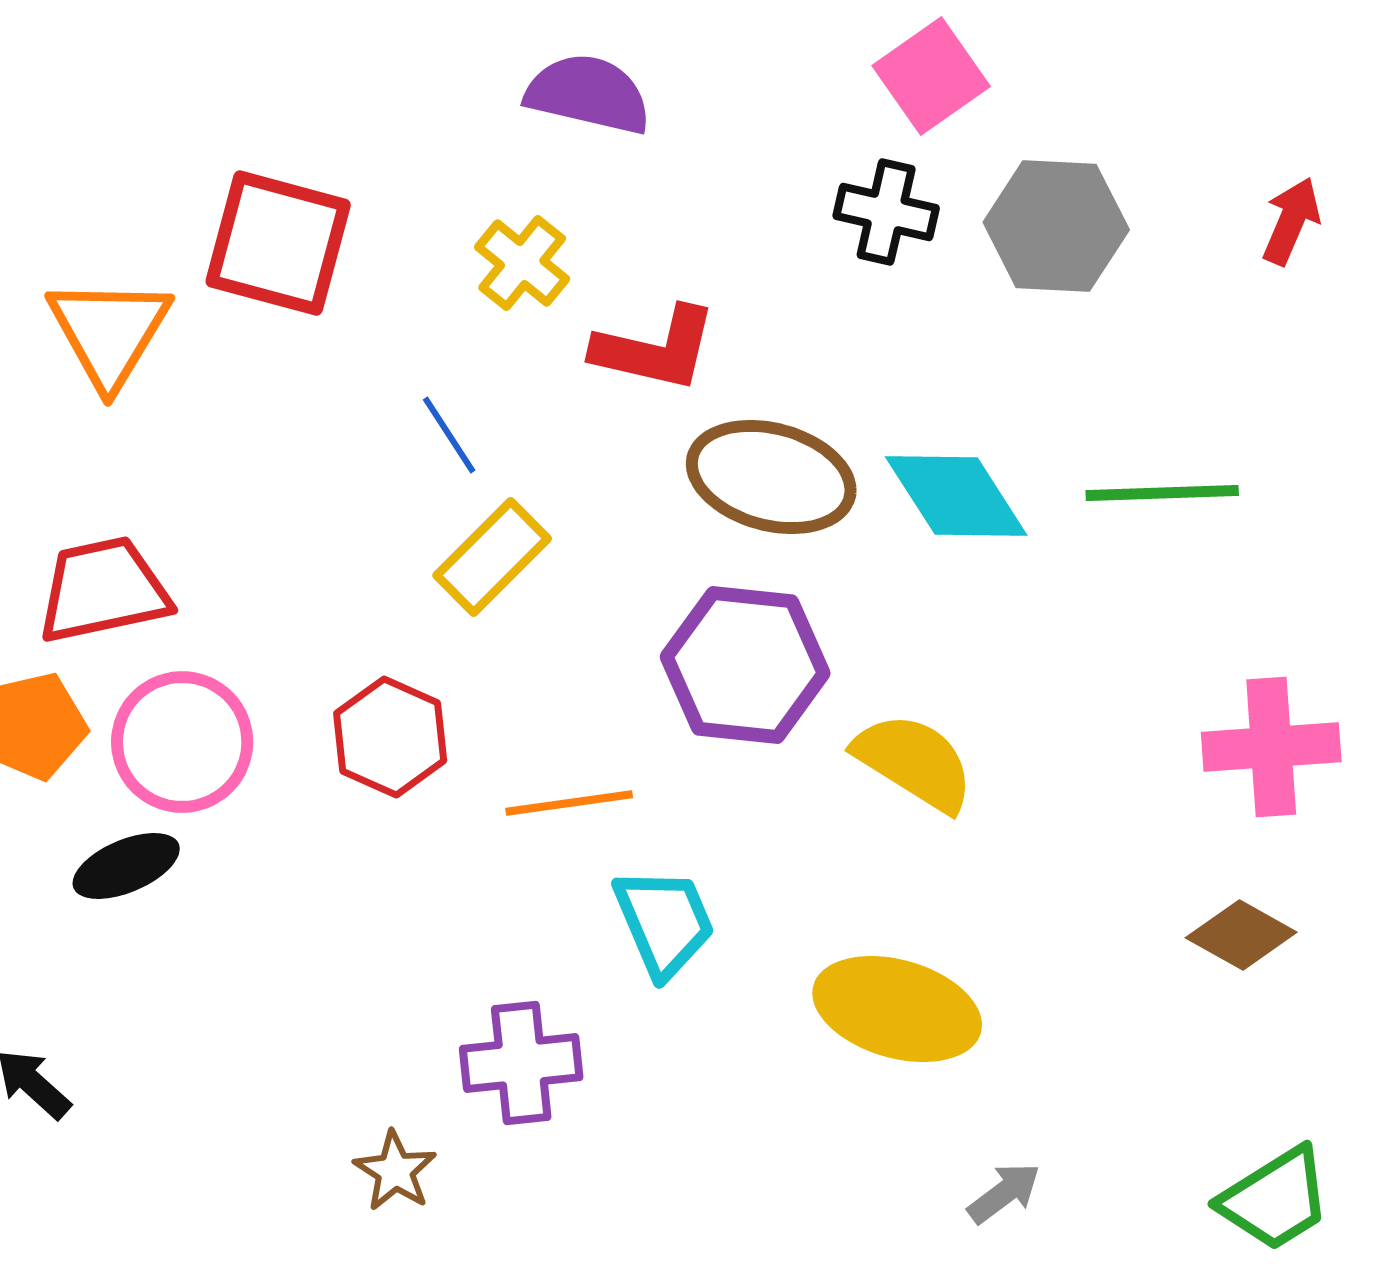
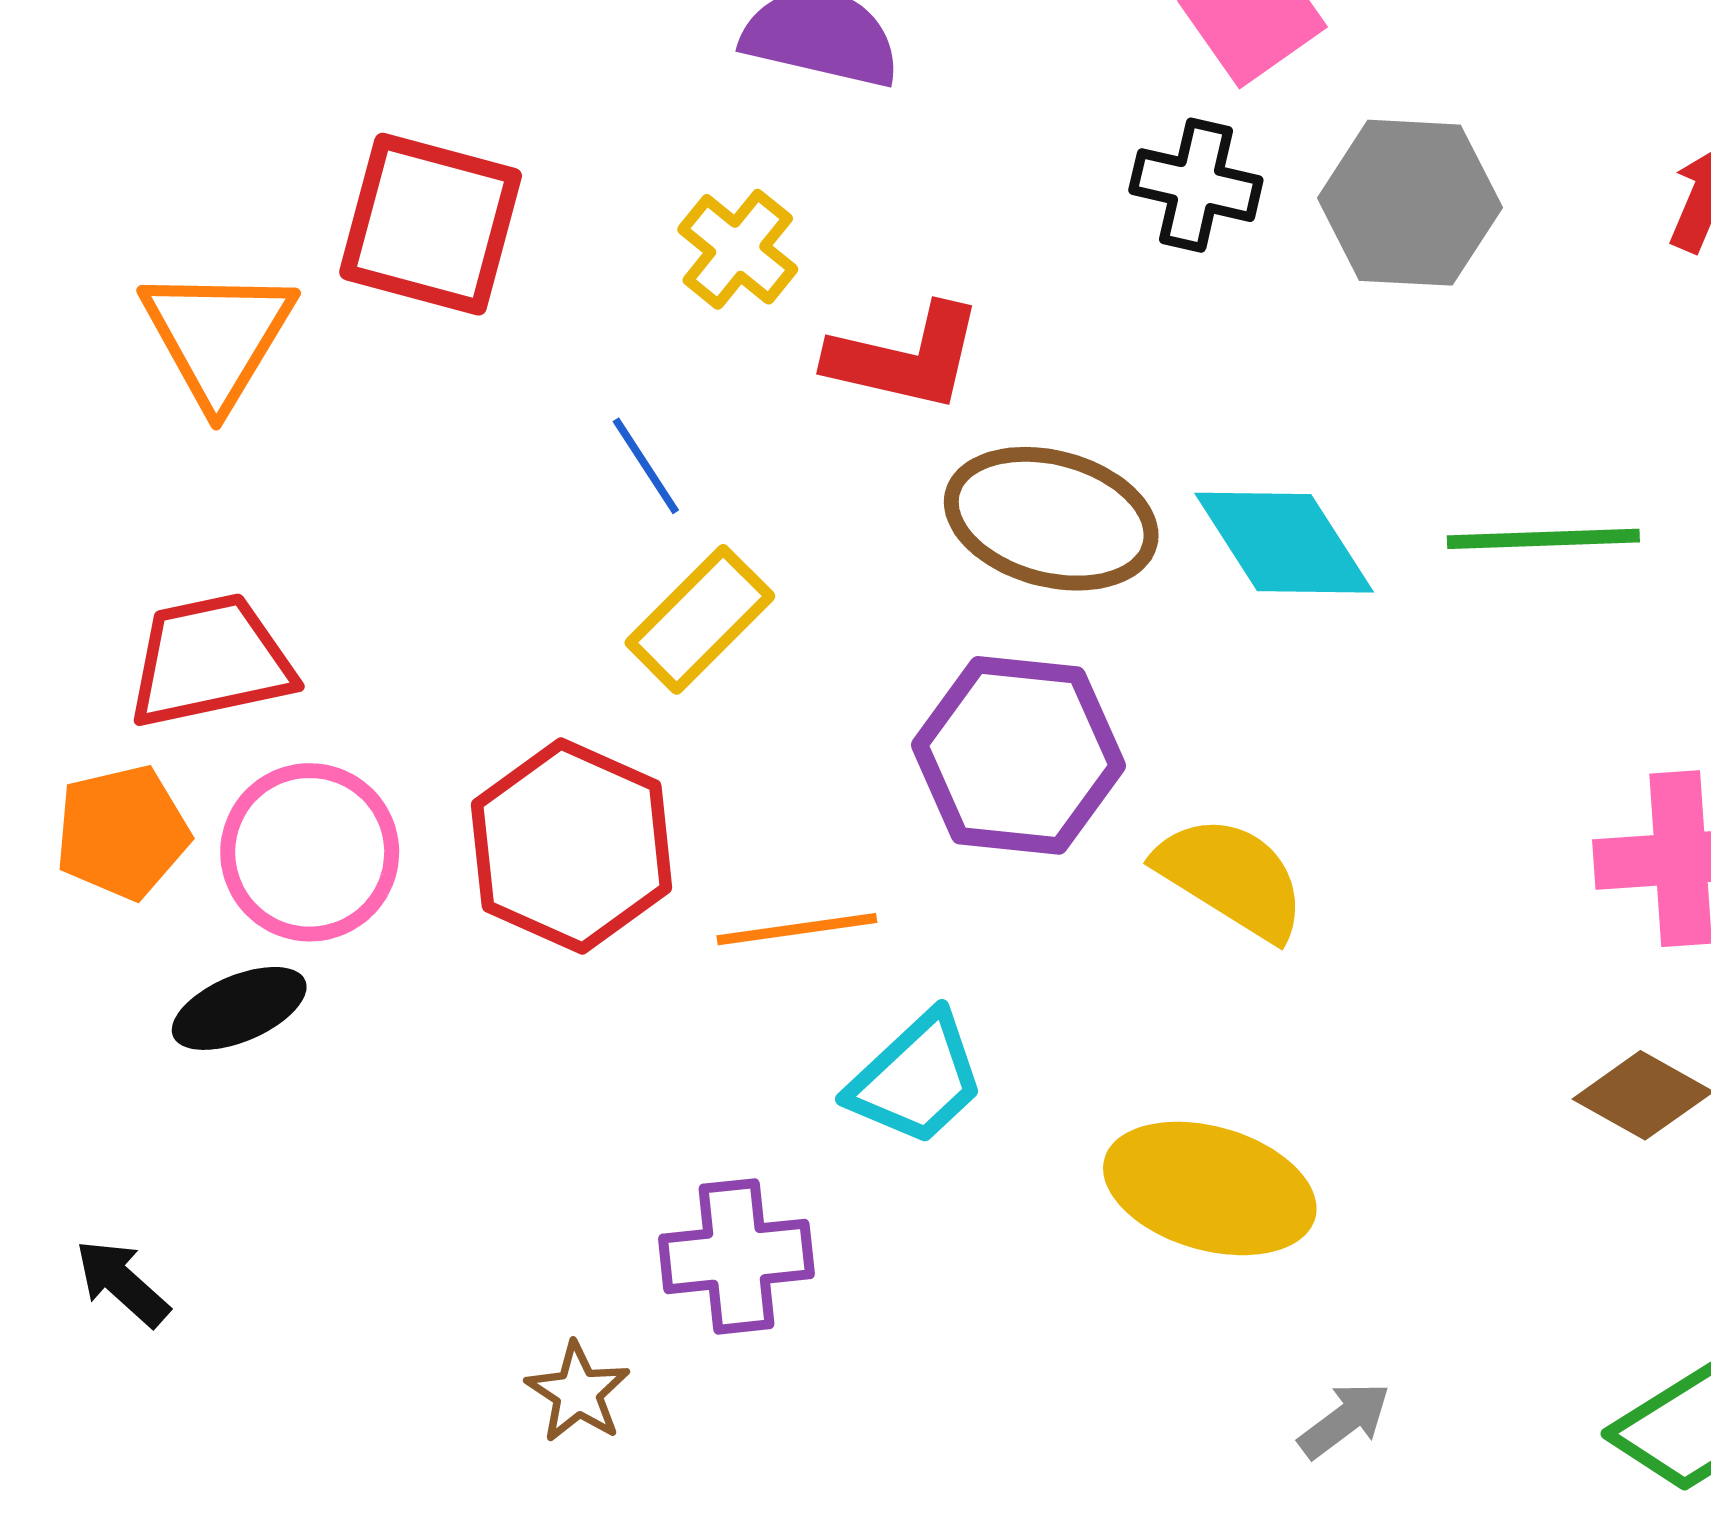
red hexagon: (390, 737) -> (572, 846), size x1.4
cyan trapezoid: (664, 922) -> (916, 1079), turned 70

